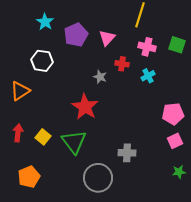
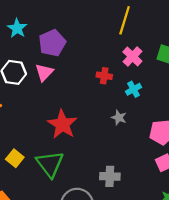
pink triangle: (107, 38) -> (44, 72), moved
pink cross: (147, 47) -> (132, 57), turned 30
gray star: (100, 77) -> (119, 118), moved

